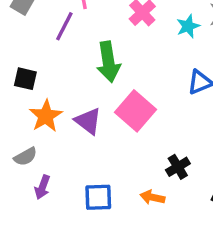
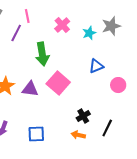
purple triangle: (88, 121) -> (30, 89), turned -30
orange arrow: (152, 197) -> (78, 135), moved

